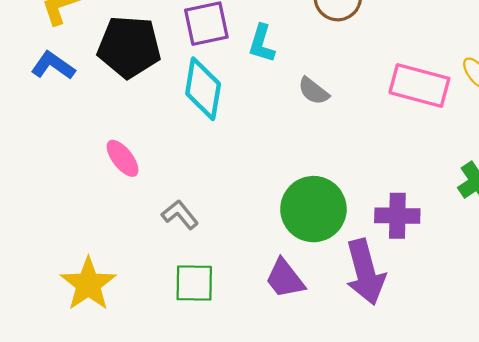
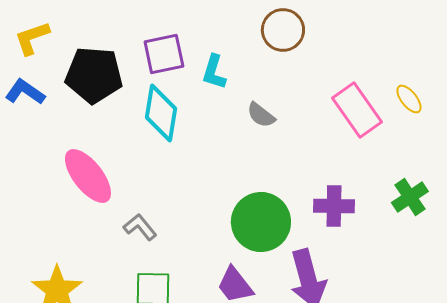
pink rectangle: (419, 85) -> (357, 110), turned 40
pink ellipse: (123, 158) -> (88, 176), size x1.6
purple cross: (397, 216) -> (334, 206), moved

